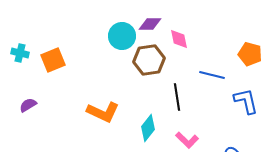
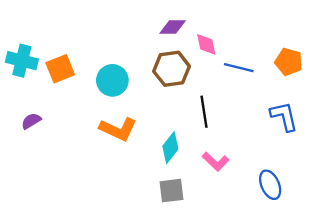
cyan circle: (122, 36) -> (112, 80), moved
cyan cross: (20, 53) -> (22, 61), size x1.5
blue line: (212, 75) -> (239, 68), moved

